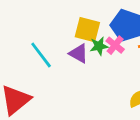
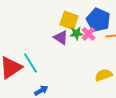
cyan line: (41, 55) -> (30, 63), moved

